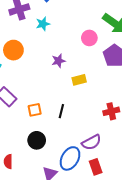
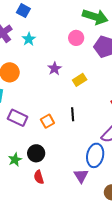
black circle: (37, 140) -> (36, 153), moved

